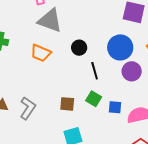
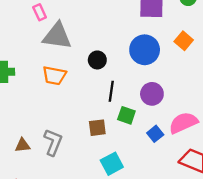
black line: (95, 71) -> (111, 91), moved, turned 36
purple circle: (132, 71) -> (152, 94), moved
blue square: (115, 107) -> (155, 134), moved, turned -32

